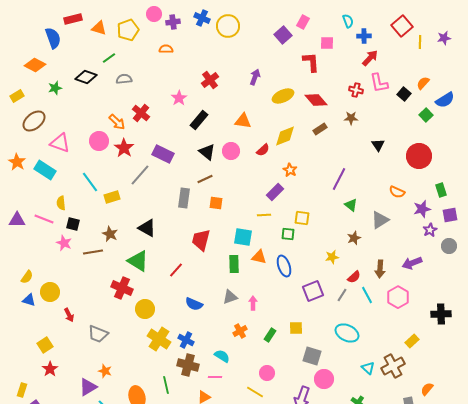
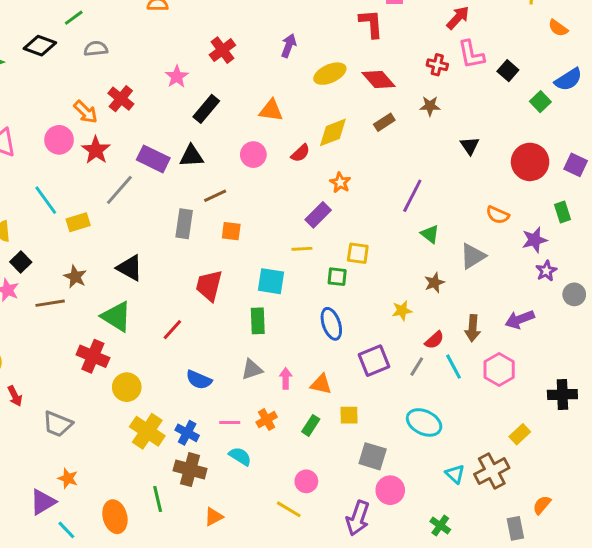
orange semicircle: (423, 83) -> (558, 28), moved, turned -96
black triangle: (207, 152) -> (192, 156), moved, turned -42
purple square: (450, 215) -> (576, 165), moved, turned 35
black square: (73, 224) -> (21, 262), turned 32
orange triangle: (259, 257) -> (321, 384), moved
pink line: (215, 377) -> (230, 422), moved

